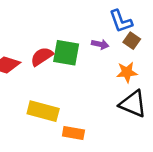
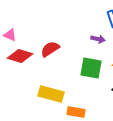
green square: (66, 53) -> (91, 68), moved

